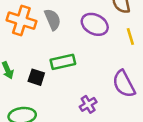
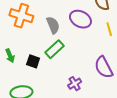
gray semicircle: (53, 20) -> (53, 25), moved
green rectangle: (63, 62) -> (55, 49), turned -30

